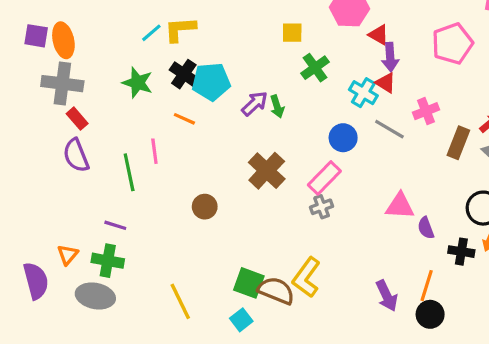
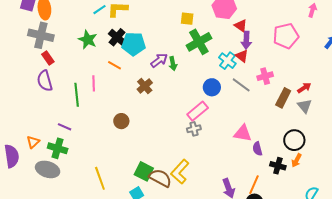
green cross: (315, 68) -> (199, 42), size x1.4
brown cross: (267, 171) -> (145, 86), moved, size x0.7

